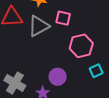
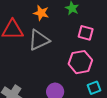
pink square: (63, 18) -> (86, 33), moved

